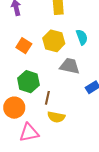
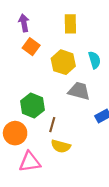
orange square: (24, 46) -> (31, 47), moved

